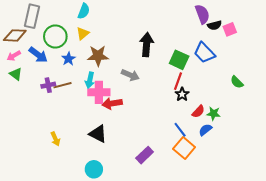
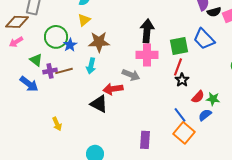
green circle: (55, 36) -> (56, 37), moved
blue arrow: (38, 55) -> (29, 84), moved
green square: (179, 60) -> (179, 46), turned -36
green triangle: (16, 74) -> (36, 60), moved
gray arrow: (130, 75) -> (131, 75), moved
pink cross: (99, 92) -> (147, 55), moved
black triangle: (98, 134) -> (99, 104), moved
purple rectangle: (145, 155) -> (145, 140), turned -42

